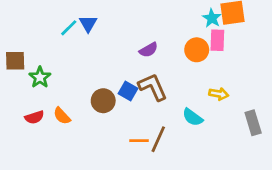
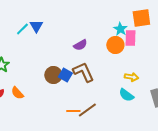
cyan star: (212, 18) -> (120, 29), moved
brown circle: (103, 101) -> (53, 75), moved
cyan semicircle: (193, 117) -> (126, 95), moved
brown line: (158, 139) -> (87, 110), turned 30

